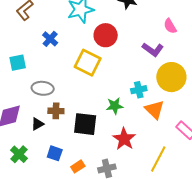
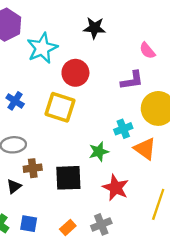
blue cross: (50, 39) -> (15, 101), moved
purple L-shape: (153, 49) -> (132, 80), turned -35
blue square: (55, 153) -> (29, 224), moved

